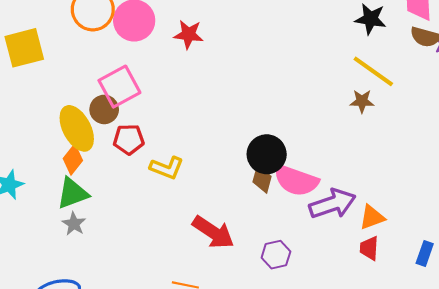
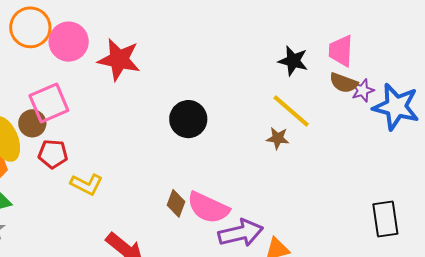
red star: (189, 34) -> (119, 60), size x1.5
black circle: (267, 154) -> (188, 119), moved

